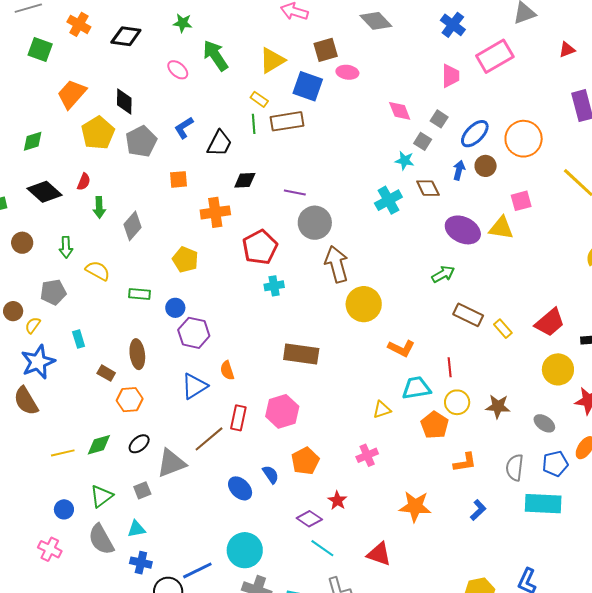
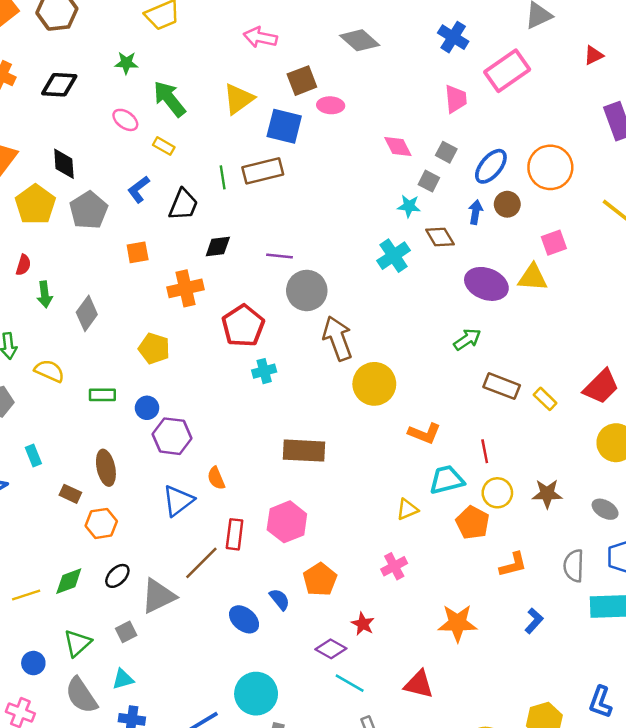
yellow rectangle: (259, 99) -> (164, 146), moved

